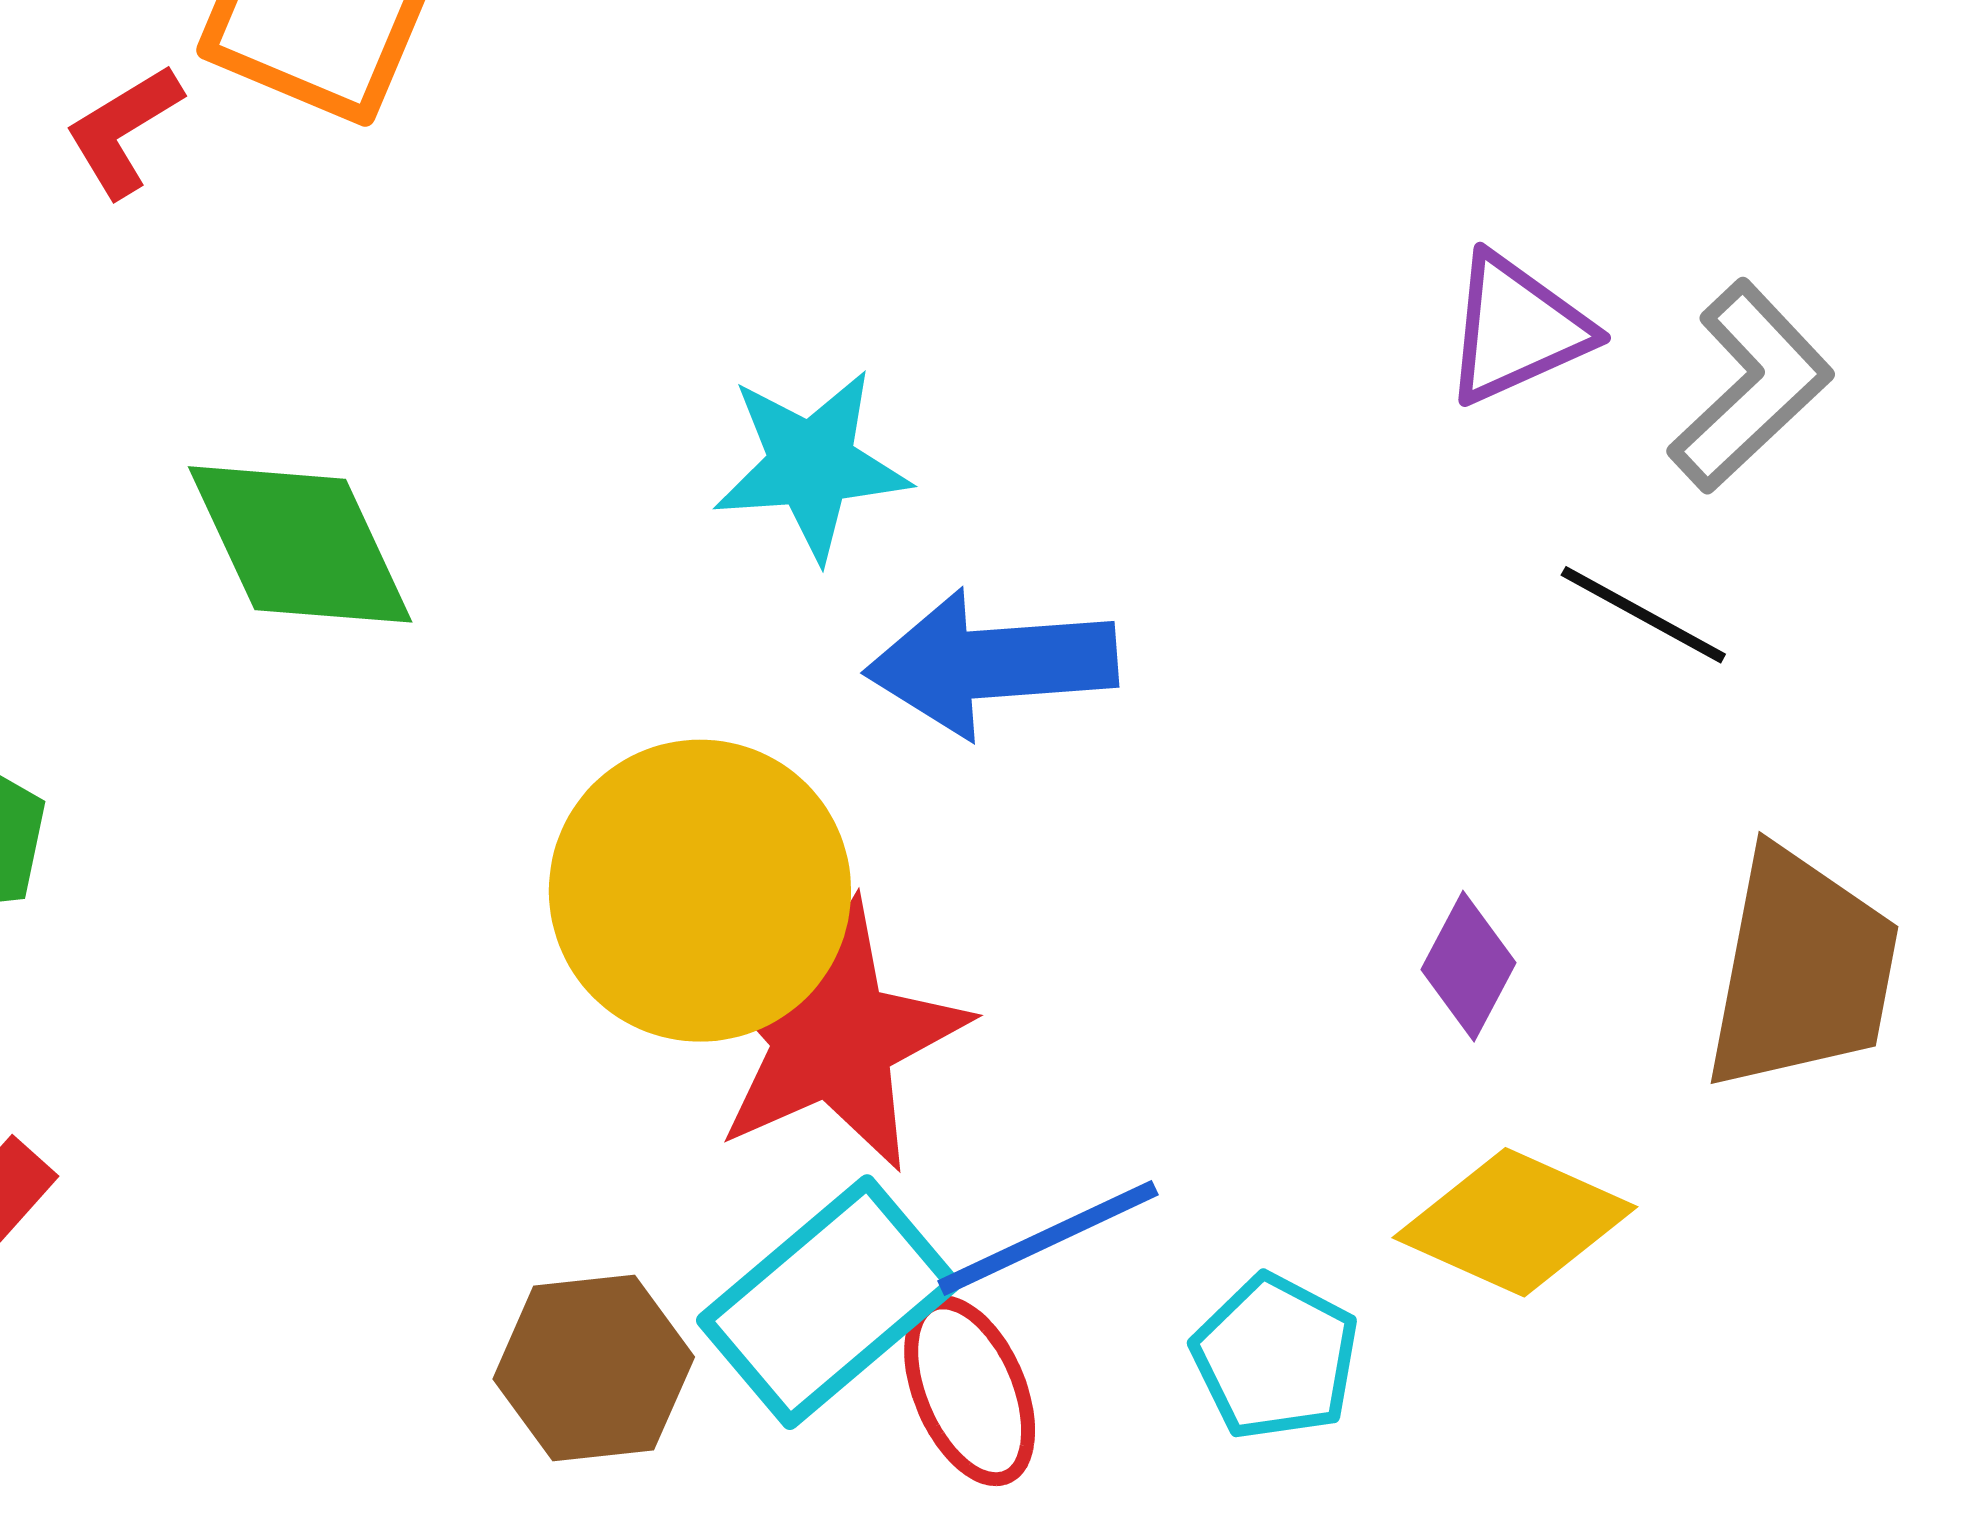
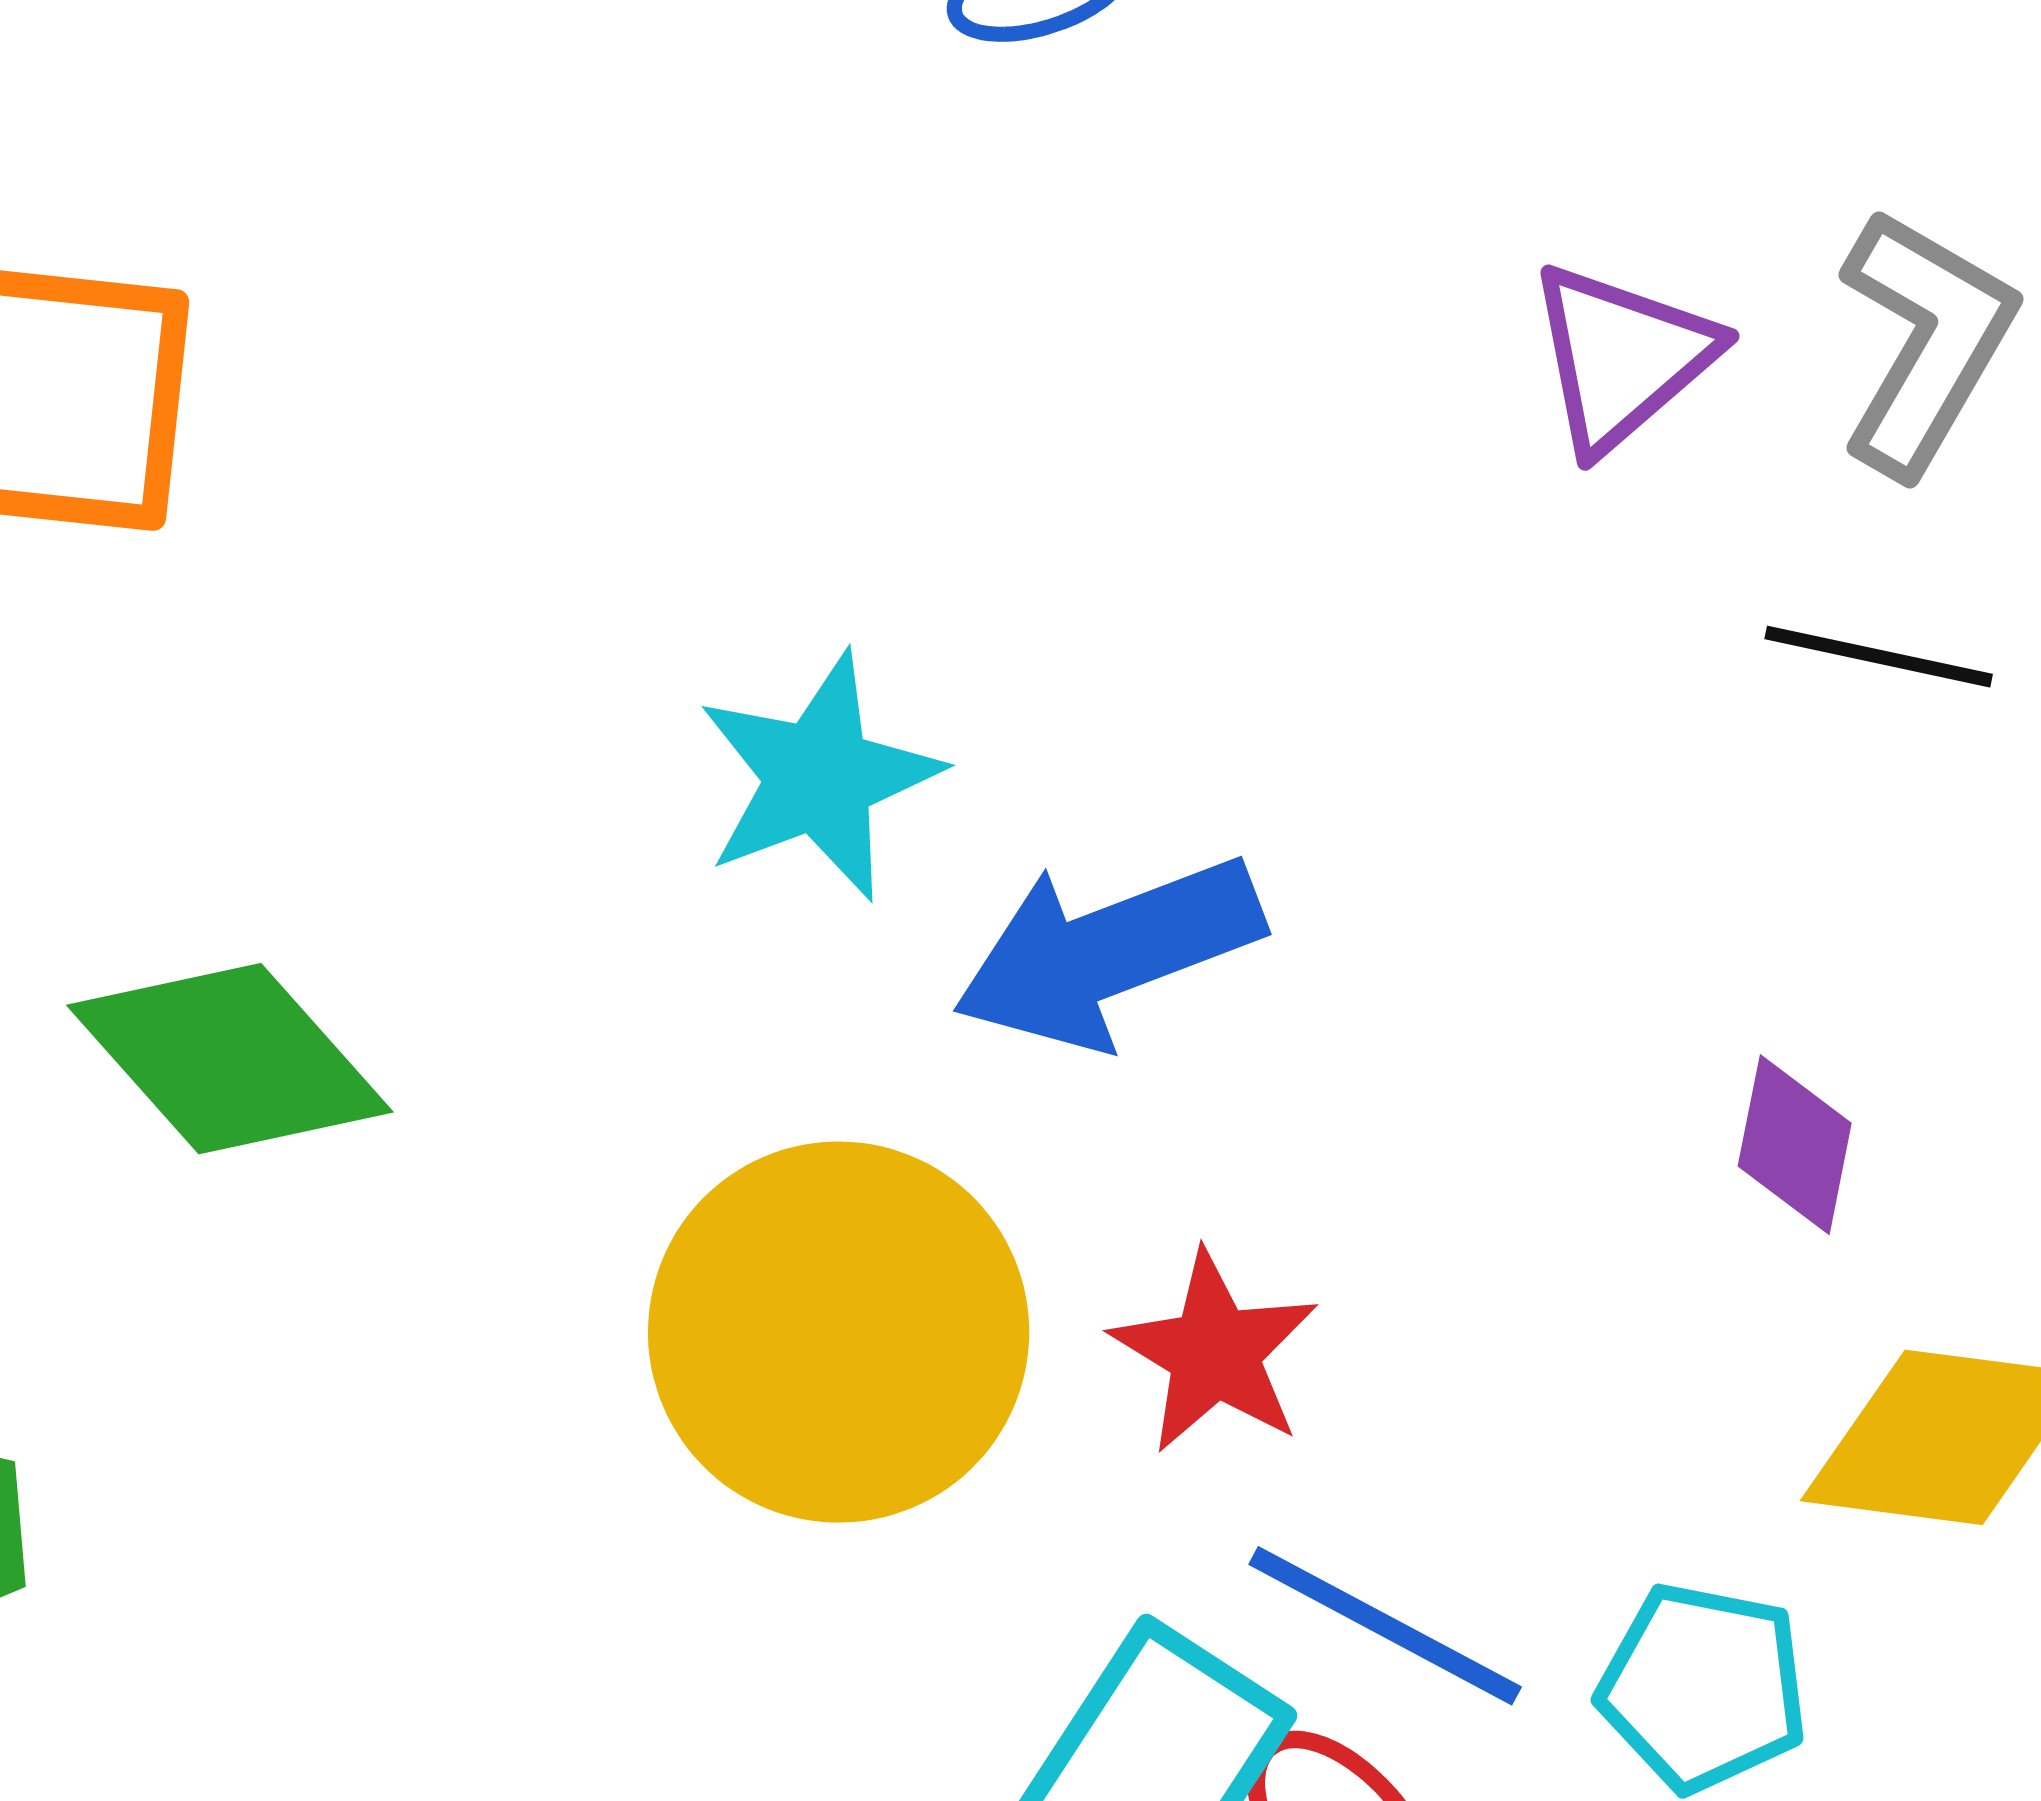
red star: (833, 1037) -> (1215, 1352), moved, size x0.6
blue line: (1048, 1238) -> (1385, 1626), turned 70

